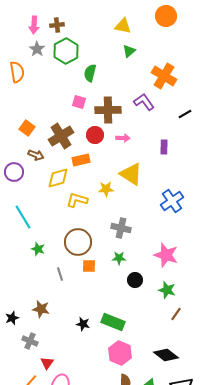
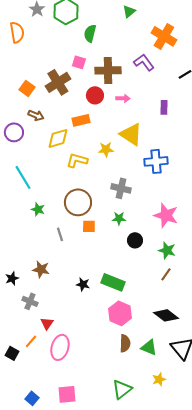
brown cross: (61, 136) -> (58, 82), moved
blue cross: (172, 201) -> (156, 161), moved, turned 30
brown line: (176, 314) -> (166, 274), moved

